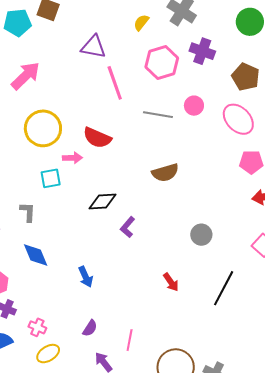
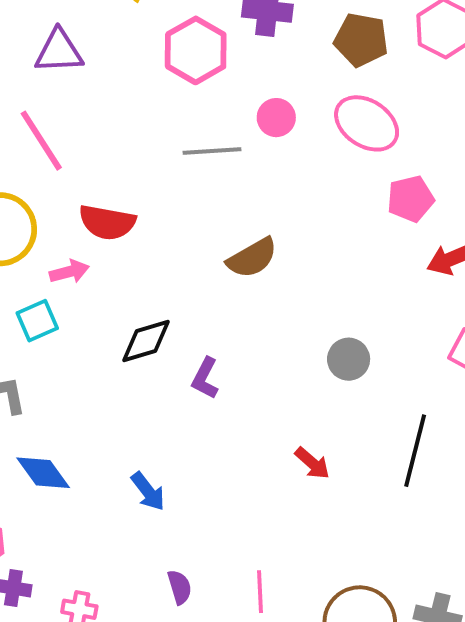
pink line: (115, 83) -> (41, 141), moved
purple semicircle: (90, 328) -> (180, 587), turned -36

